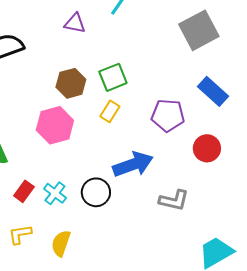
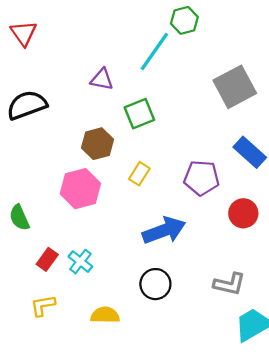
green square: (113, 77) -> (139, 114), moved
black circle: (96, 192) -> (155, 284), moved
gray L-shape: (174, 200) -> (229, 284), moved
yellow semicircle: (61, 243) -> (105, 315), moved, turned 72

